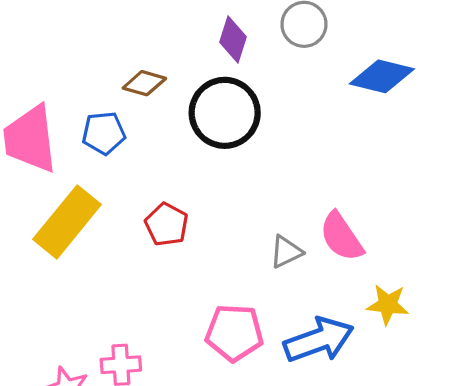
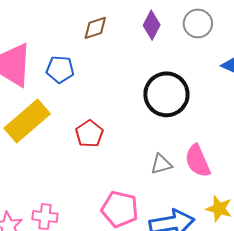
brown diamond: (144, 83) -> (95, 28), moved, turned -44
black circle: (225, 113) -> (166, 94), moved

